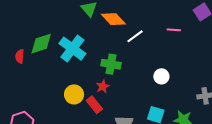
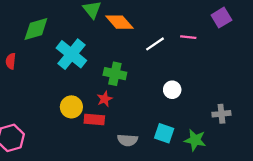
white line: (135, 36) -> (155, 44), moved
green diamond: (41, 44) -> (36, 29), moved
red rectangle: (94, 105) -> (94, 120), turned -48

